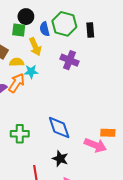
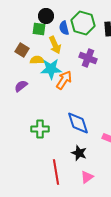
cyan star: (31, 72) -> (51, 69), size x1.5
orange arrow: (17, 83) -> (64, 80), moved

